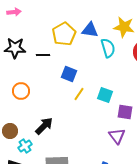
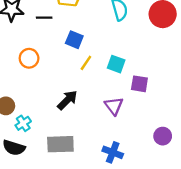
orange circle: (21, 91) -> (29, 58), moved
black arrow: (44, 126) -> (67, 100), moved
purple triangle: (117, 136) -> (114, 106), moved

